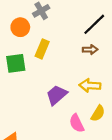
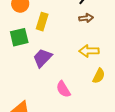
purple trapezoid: (57, 95) -> (42, 58), moved
pink semicircle: (77, 123) -> (63, 89), moved

